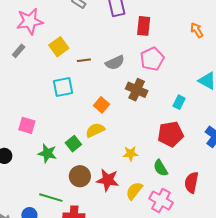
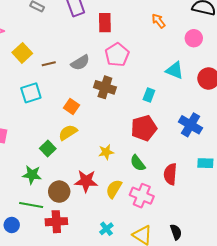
green star: (47, 153) -> (32, 175), moved
brown circle: (80, 176) -> (59, 192), moved

